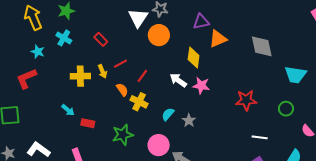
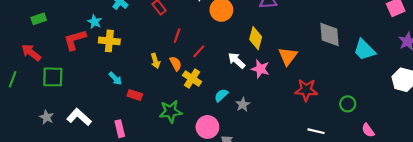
orange triangle: (218, 39) -> (288, 56), moved, turned -36
cyan star: (38, 52) -> (94, 22), moved
red line: (121, 64) -> (177, 36), turned -48
yellow arrow: (102, 71) -> (155, 61), moved
cyan trapezoid: (295, 75) -> (364, 50), moved, turned 30
yellow cross: (80, 76) -> (109, 41), moved

